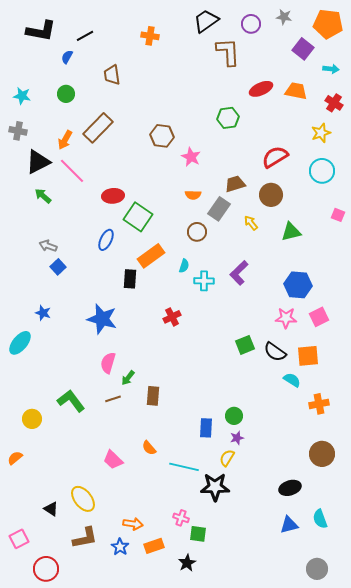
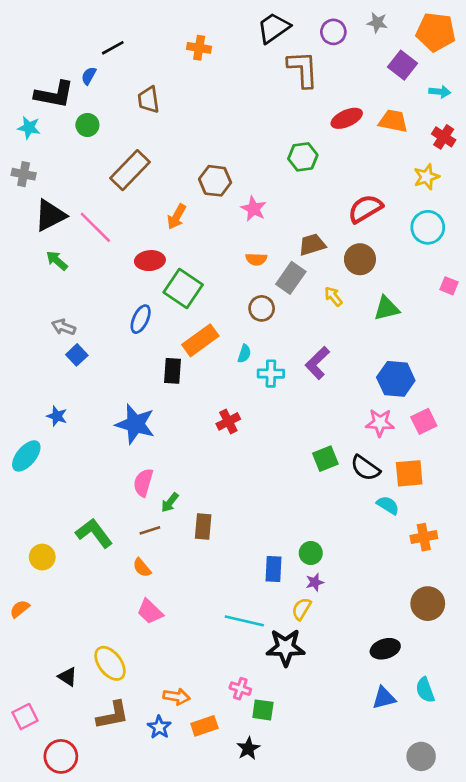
black L-shape: (41, 31) -> (54, 94), moved
orange arrow: (65, 140) -> (177, 217), moved
orange semicircle: (149, 448) -> (142, 568), moved

